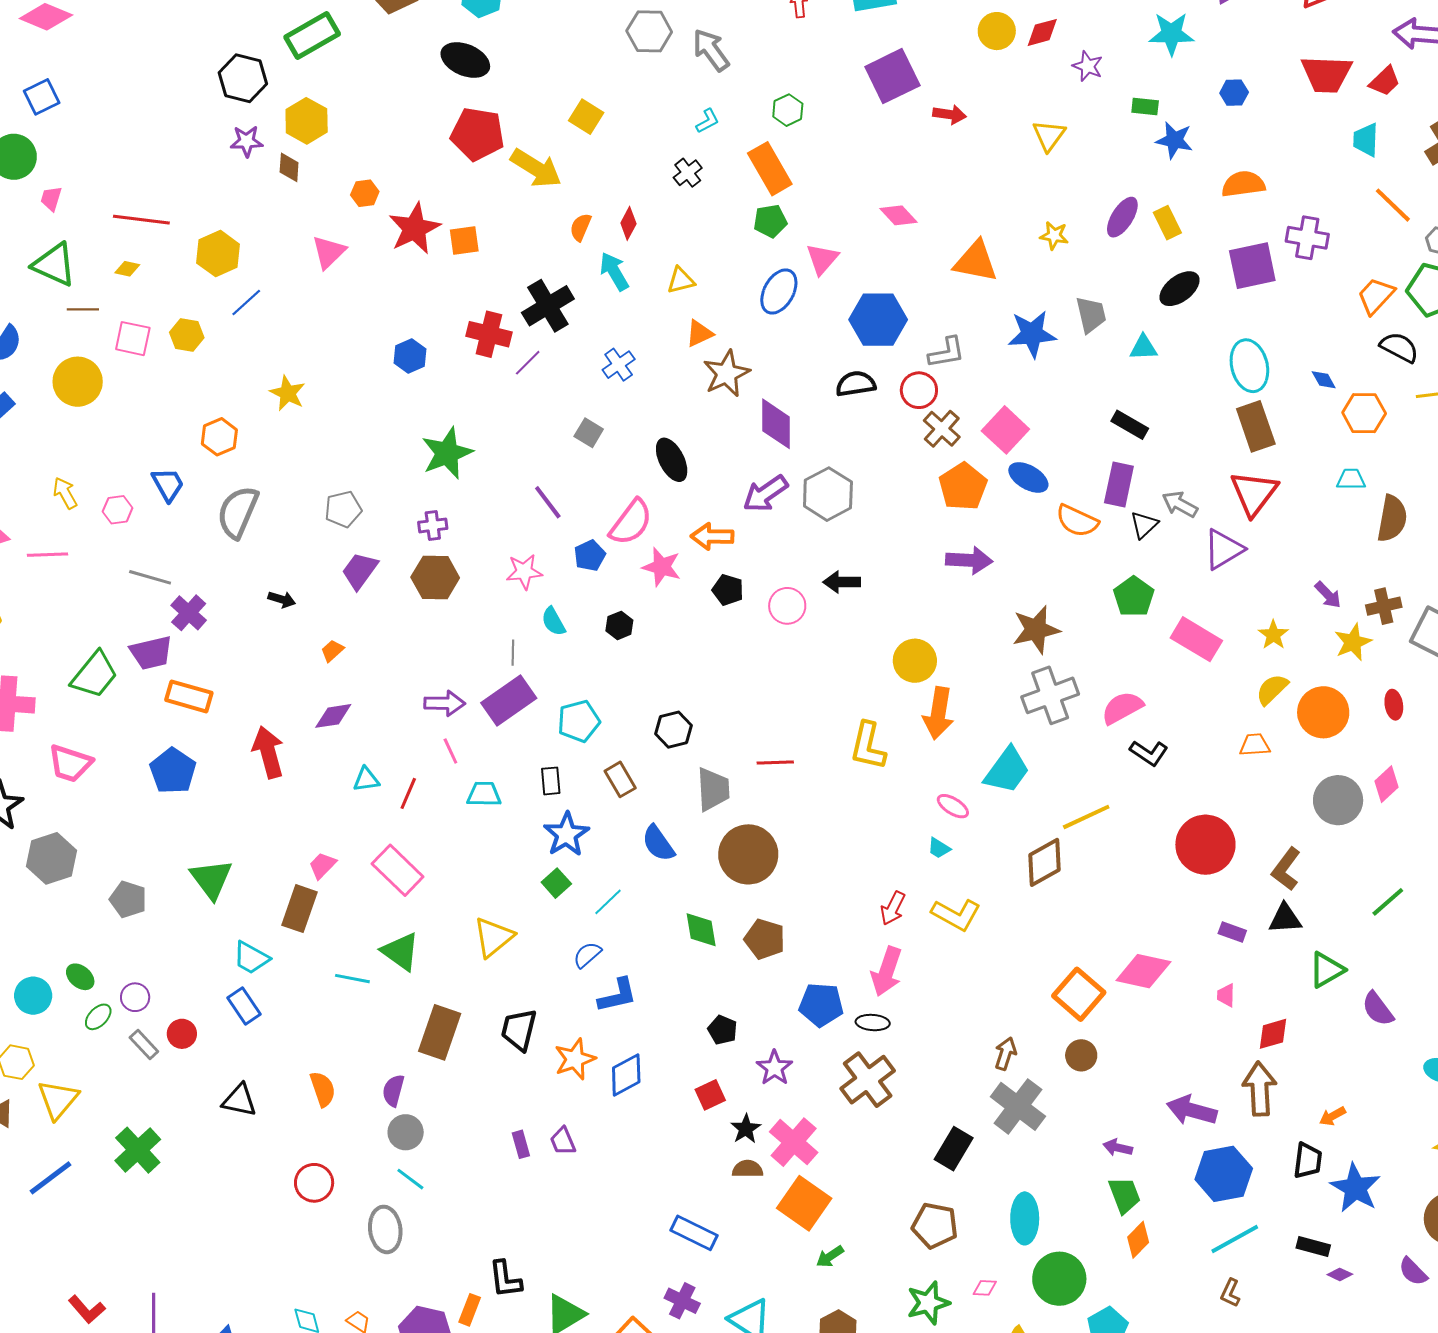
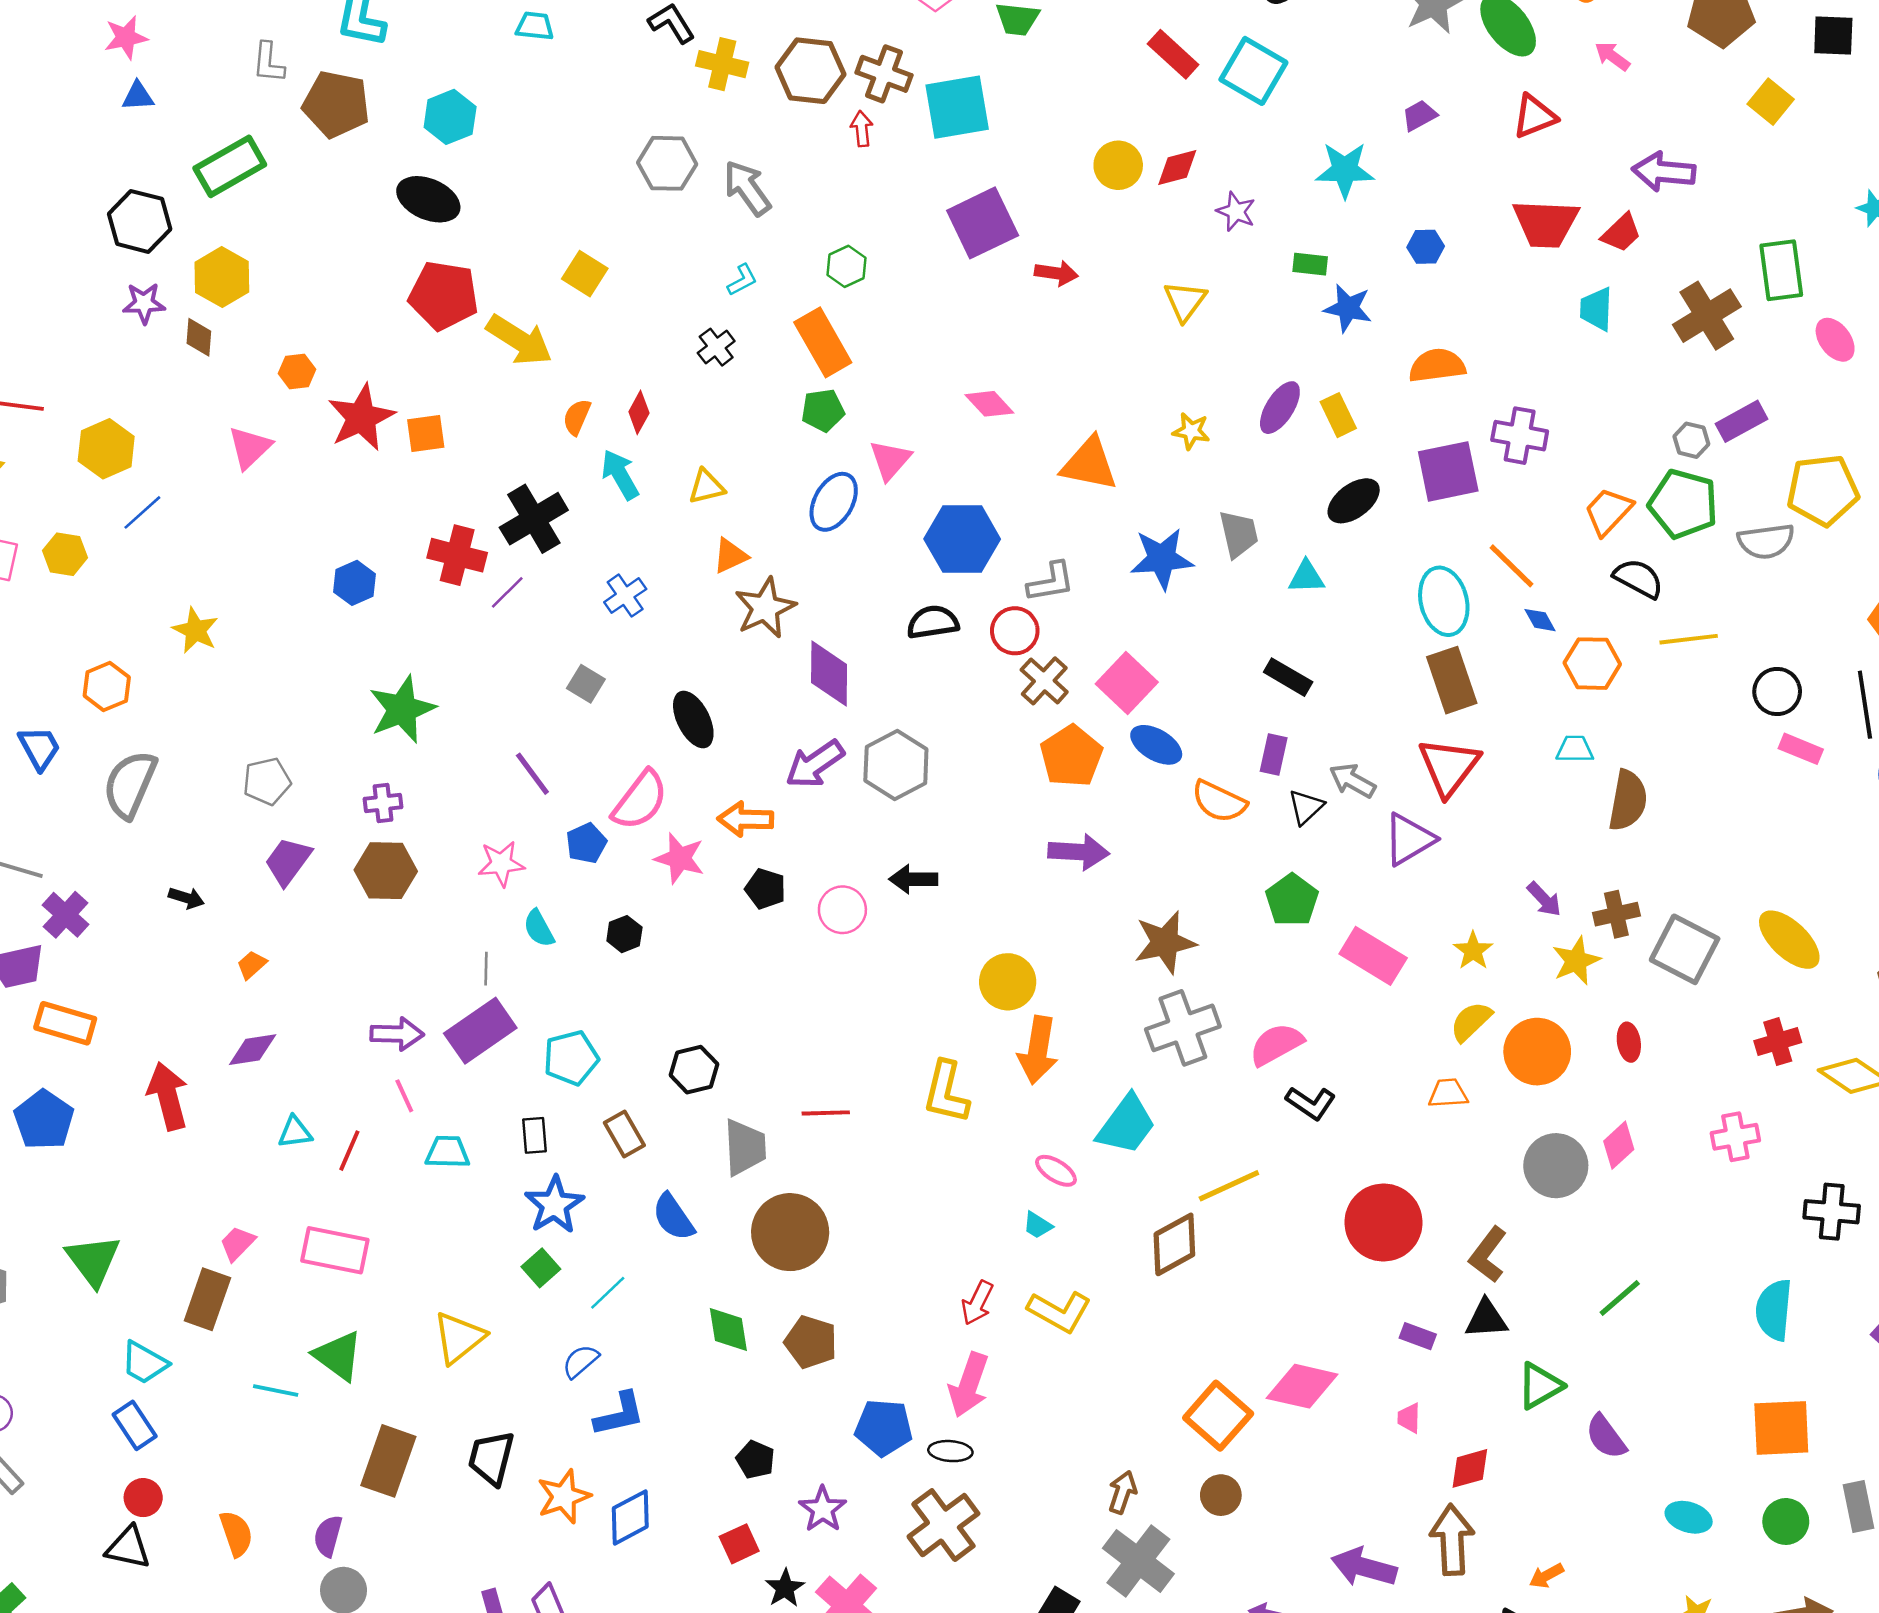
orange line: (1393, 205) -> (1511, 566), moved
purple rectangle: (1119, 485) -> (1274, 755), size x0.7
pink rectangle: (398, 870) -> (335, 1250), turned -33
red circle: (182, 1034) -> (143, 1498), moved

